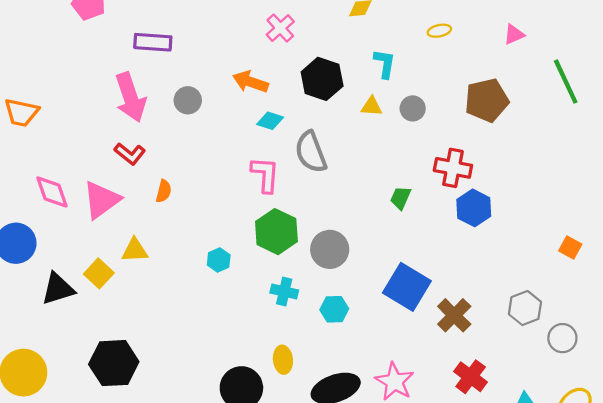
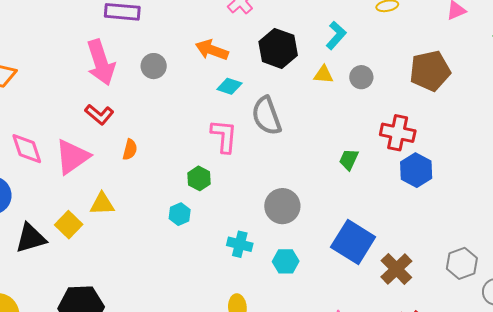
cyan L-shape: (385, 64) -> (336, 35), turned 32
green hexagon: (276, 232) -> (199, 178), moved, size x0.6

